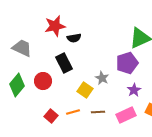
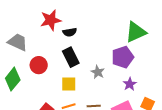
black rectangle: (64, 63) -> (71, 57), moved
red circle: (43, 81) -> (39, 65), moved
yellow square: (85, 90) -> (69, 84), moved, turned -35

